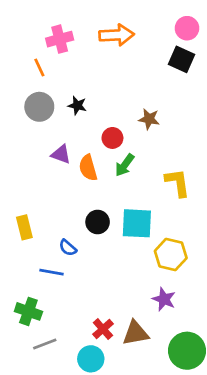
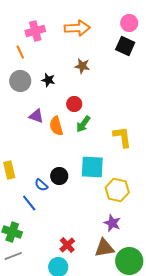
brown star: (149, 119) -> (82, 66), moved
black circle: (98, 222) -> (59, 176), moved
blue line: (51, 272) -> (29, 203), turned 42
brown triangle: (136, 333) -> (104, 248), moved
gray line: (45, 344) -> (13, 256), moved

